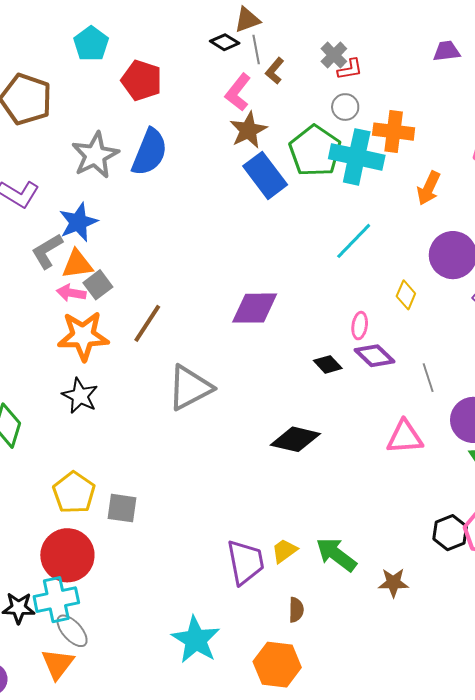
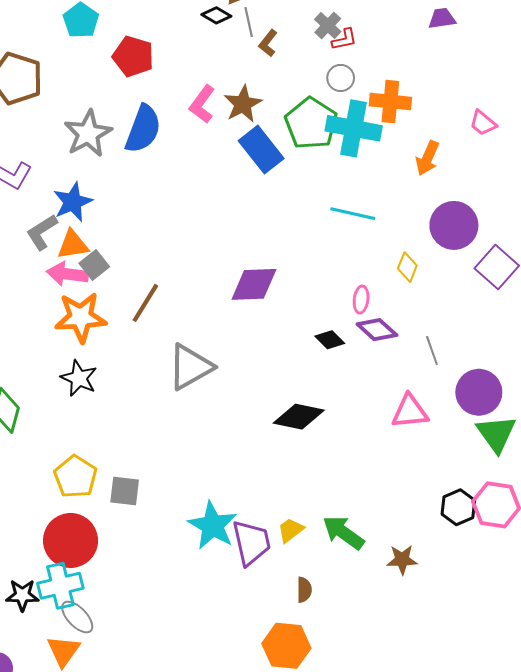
pink L-shape: (238, 92) -> (202, 104), moved
cyan line: (354, 241) -> (353, 214), turned 60
pink arrow: (71, 293) -> (67, 274), size x1.4
cyan star: (196, 640) -> (213, 526), moved

